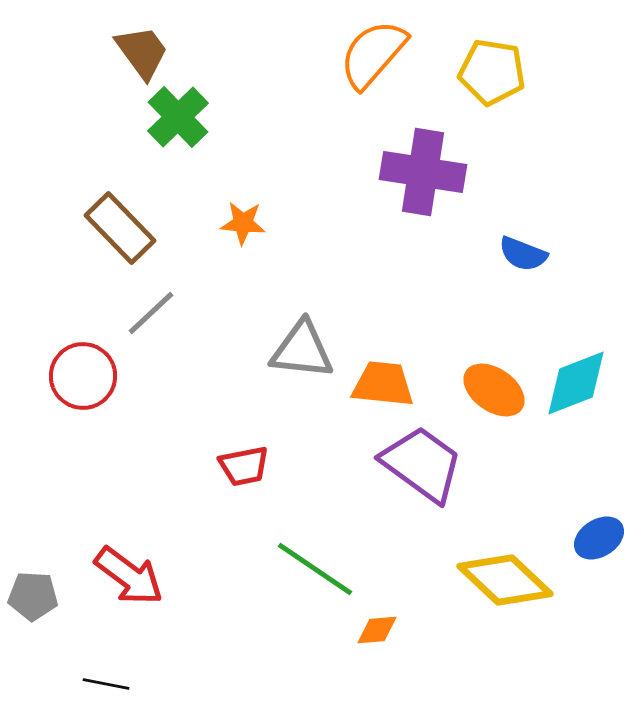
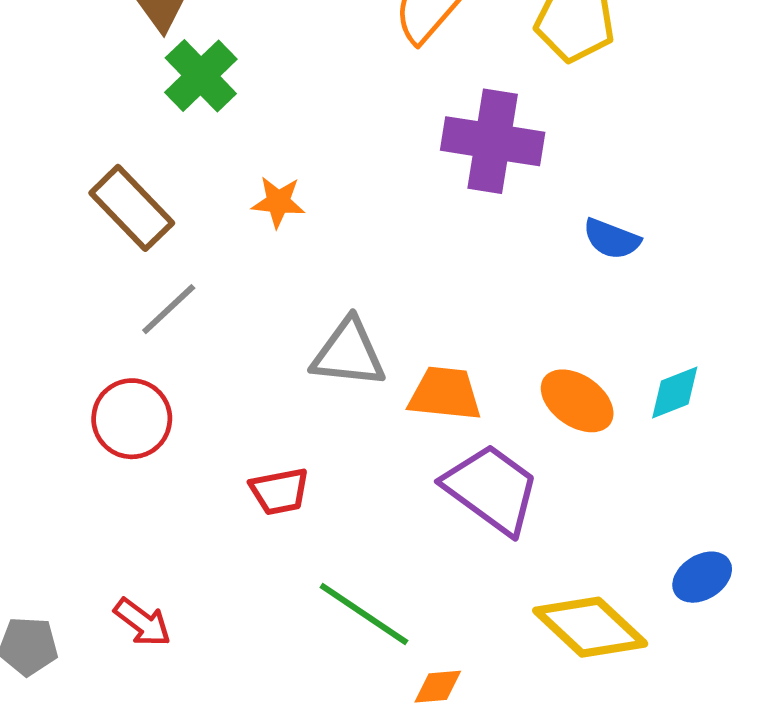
red circle: (83, 376) -> (132, 419), moved
cyan diamond: (576, 383) -> (675, 393), size x0.7
red arrow: (129, 576) -> (142, 622), size x0.7

